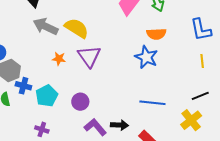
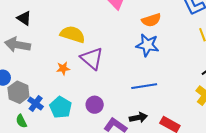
gray arrow: (46, 26) -> (18, 45), moved
blue cross: (23, 86) -> (36, 104), turned 35
blue line: (152, 103) -> (144, 86), moved

